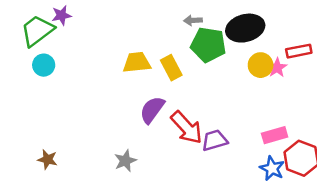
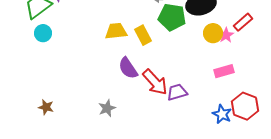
red rectangle: (299, 51) -> (243, 22), turned -30
purple semicircle: (152, 110) -> (128, 68), turned -70
pink rectangle: (275, 135) -> (224, 71), moved

